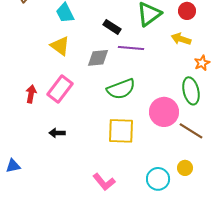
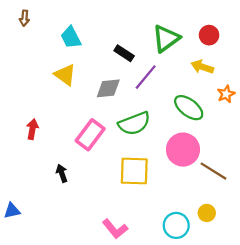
purple line: (131, 48) -> (146, 77), turned -55
pink rectangle: (60, 89) -> (90, 135), moved
green ellipse: (191, 91) -> (189, 108), moved, turned -40
black arrow: (57, 133) -> (62, 173), turned 70

